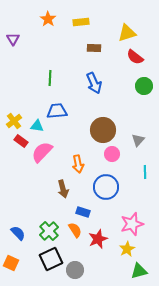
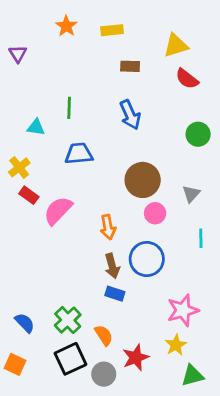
green circle: (144, 86) -> (198, 134), moved
cyan triangle: (37, 126) -> (36, 127), moved
brown arrow: (63, 189) -> (112, 266), moved
orange semicircle: (75, 230) -> (104, 335), moved
red star: (98, 239) -> (136, 357), moved

